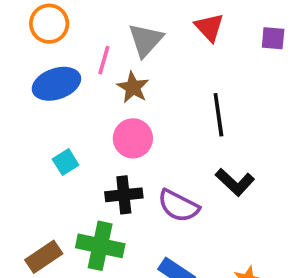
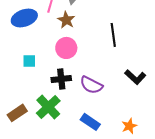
cyan square: (66, 162) -> (29, 61), turned 32
black L-shape: (235, 182) -> (135, 77), moved
green cross: (100, 246) -> (48, 107), turned 35

